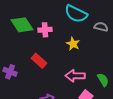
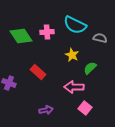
pink cross: (45, 30) -> (47, 32), moved
green semicircle: (103, 80) -> (90, 68), moved, turned -104

